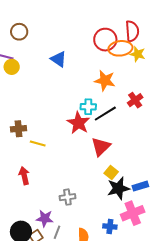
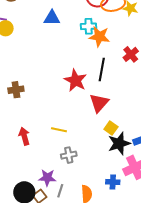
blue triangle: (59, 59) -> (52, 18), turned -30
cyan cross: (88, 107) -> (89, 26), moved
black line: (105, 114) -> (102, 69), turned -45
yellow line: (38, 143) -> (59, 130), moved

